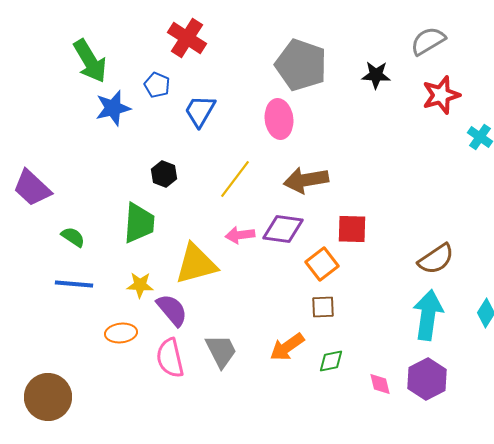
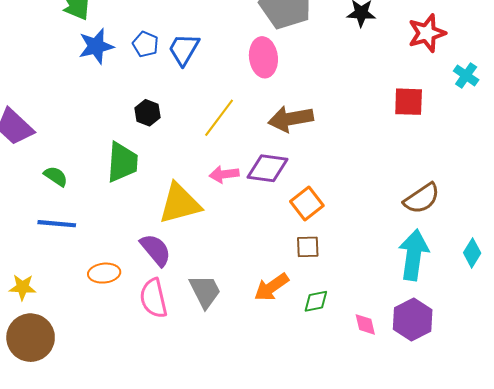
blue pentagon: (157, 85) -> (145, 44), moved
red square: (352, 229) -> (409, 102), moved
yellow star: (140, 285) -> (22, 287), moved

